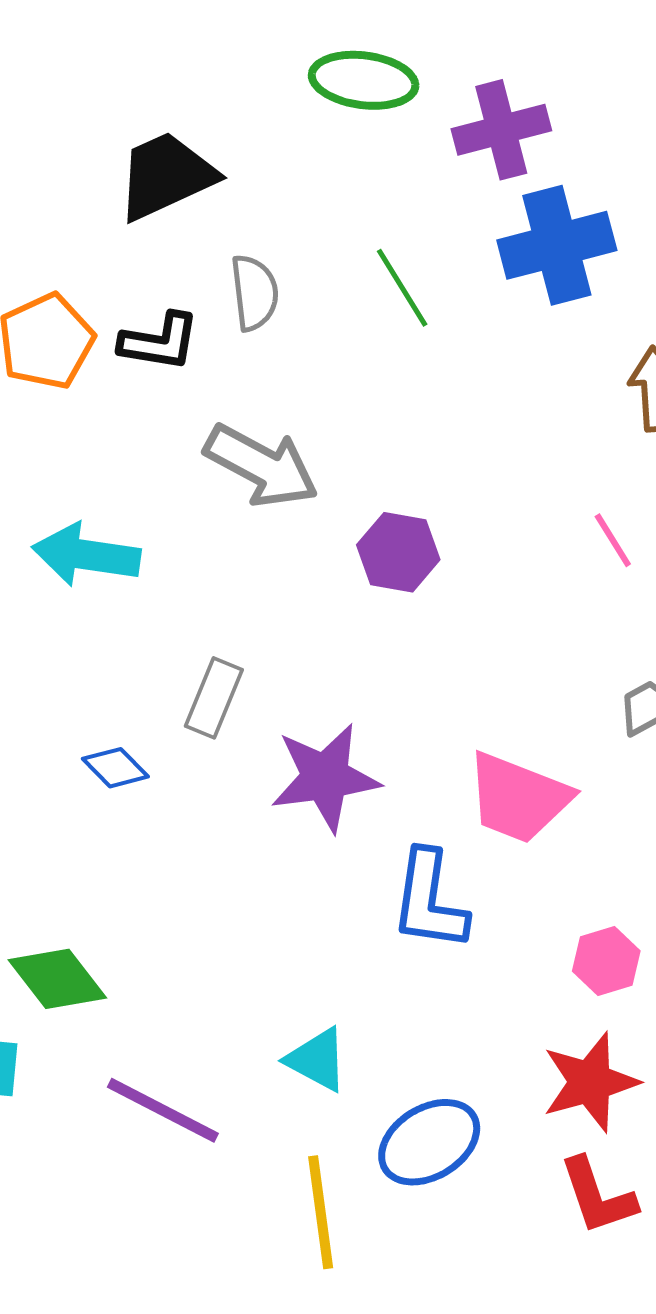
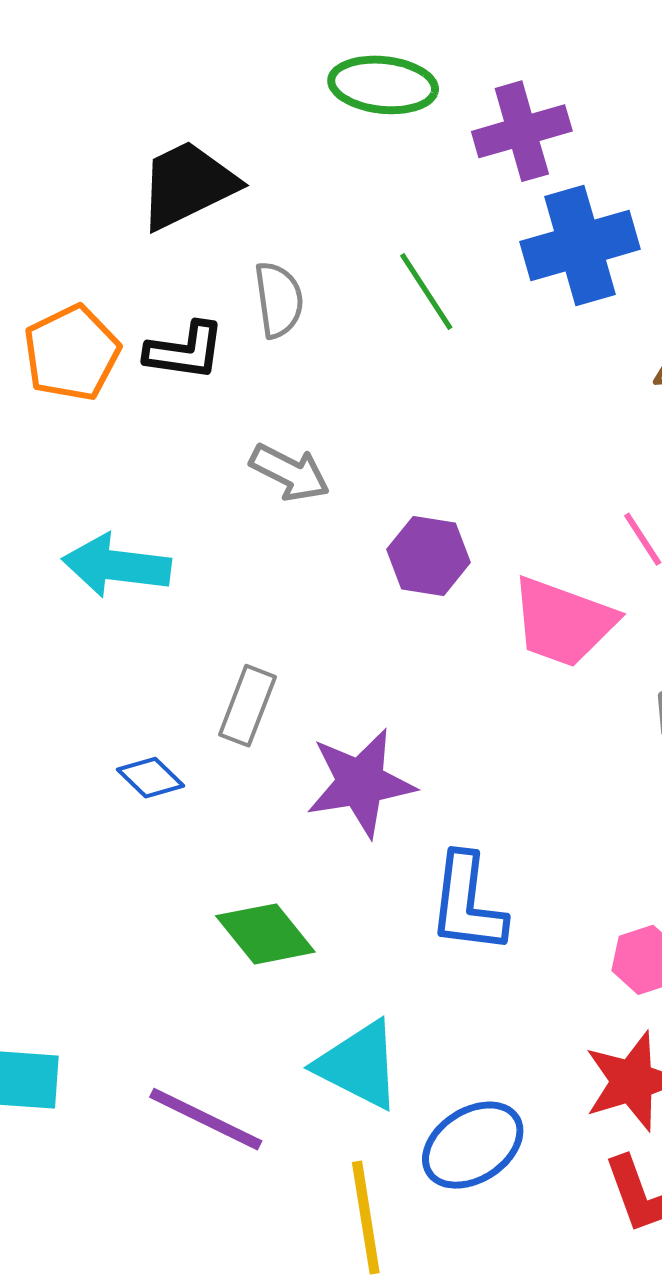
gray arrow: (261, 466) -> (290, 473), size x0.7
pink trapezoid: (518, 798) -> (563, 622), moved
green diamond: (57, 979) -> (265, 934), moved
cyan triangle: (317, 1060) -> (359, 1065), size x1.4

